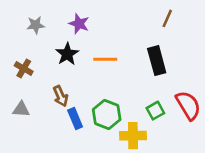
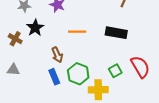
black star: (67, 54) -> (35, 28), moved
black rectangle: (157, 61) -> (116, 33), turned -65
brown arrow: (61, 96) -> (57, 55), moved

